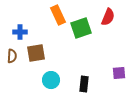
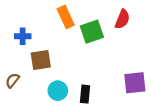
brown semicircle: (12, 56) -> (12, 80), moved, turned -144
purple square: (119, 73) -> (135, 83), size x1.5
black rectangle: (84, 84) -> (85, 94), moved

